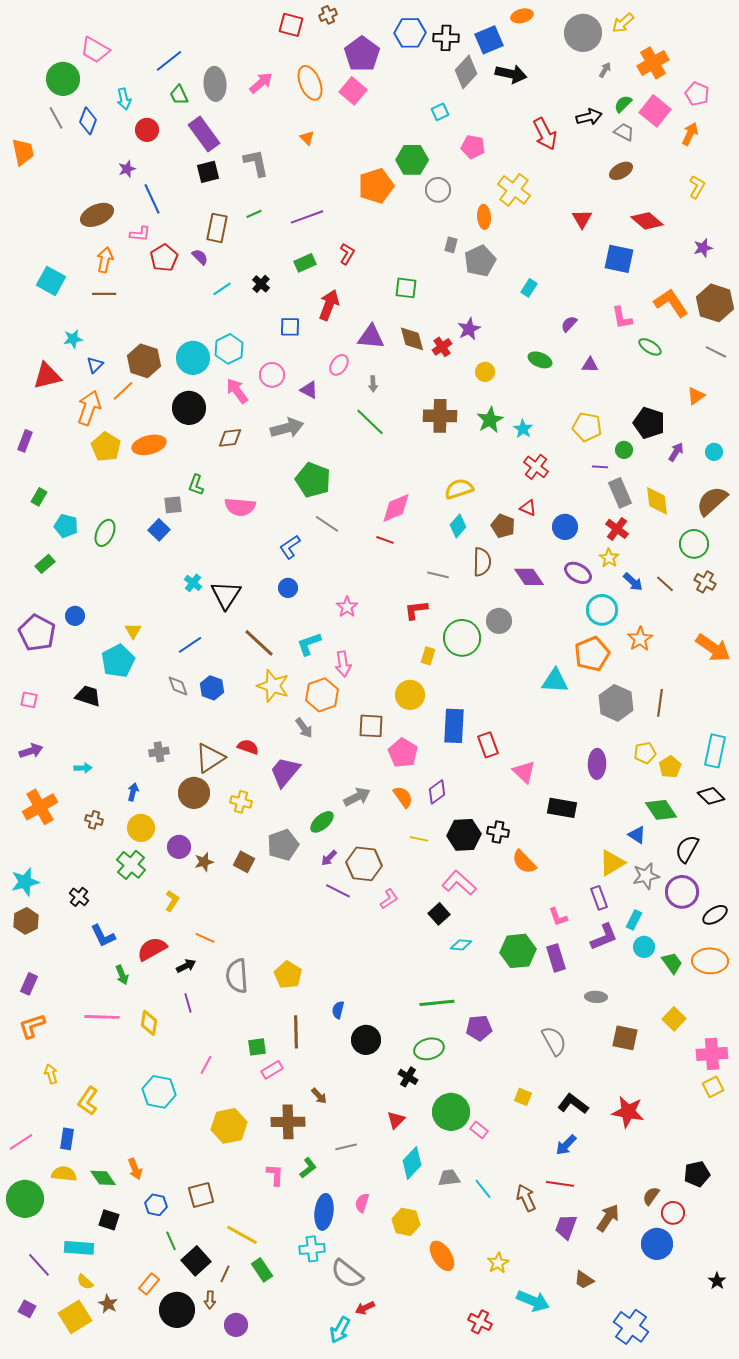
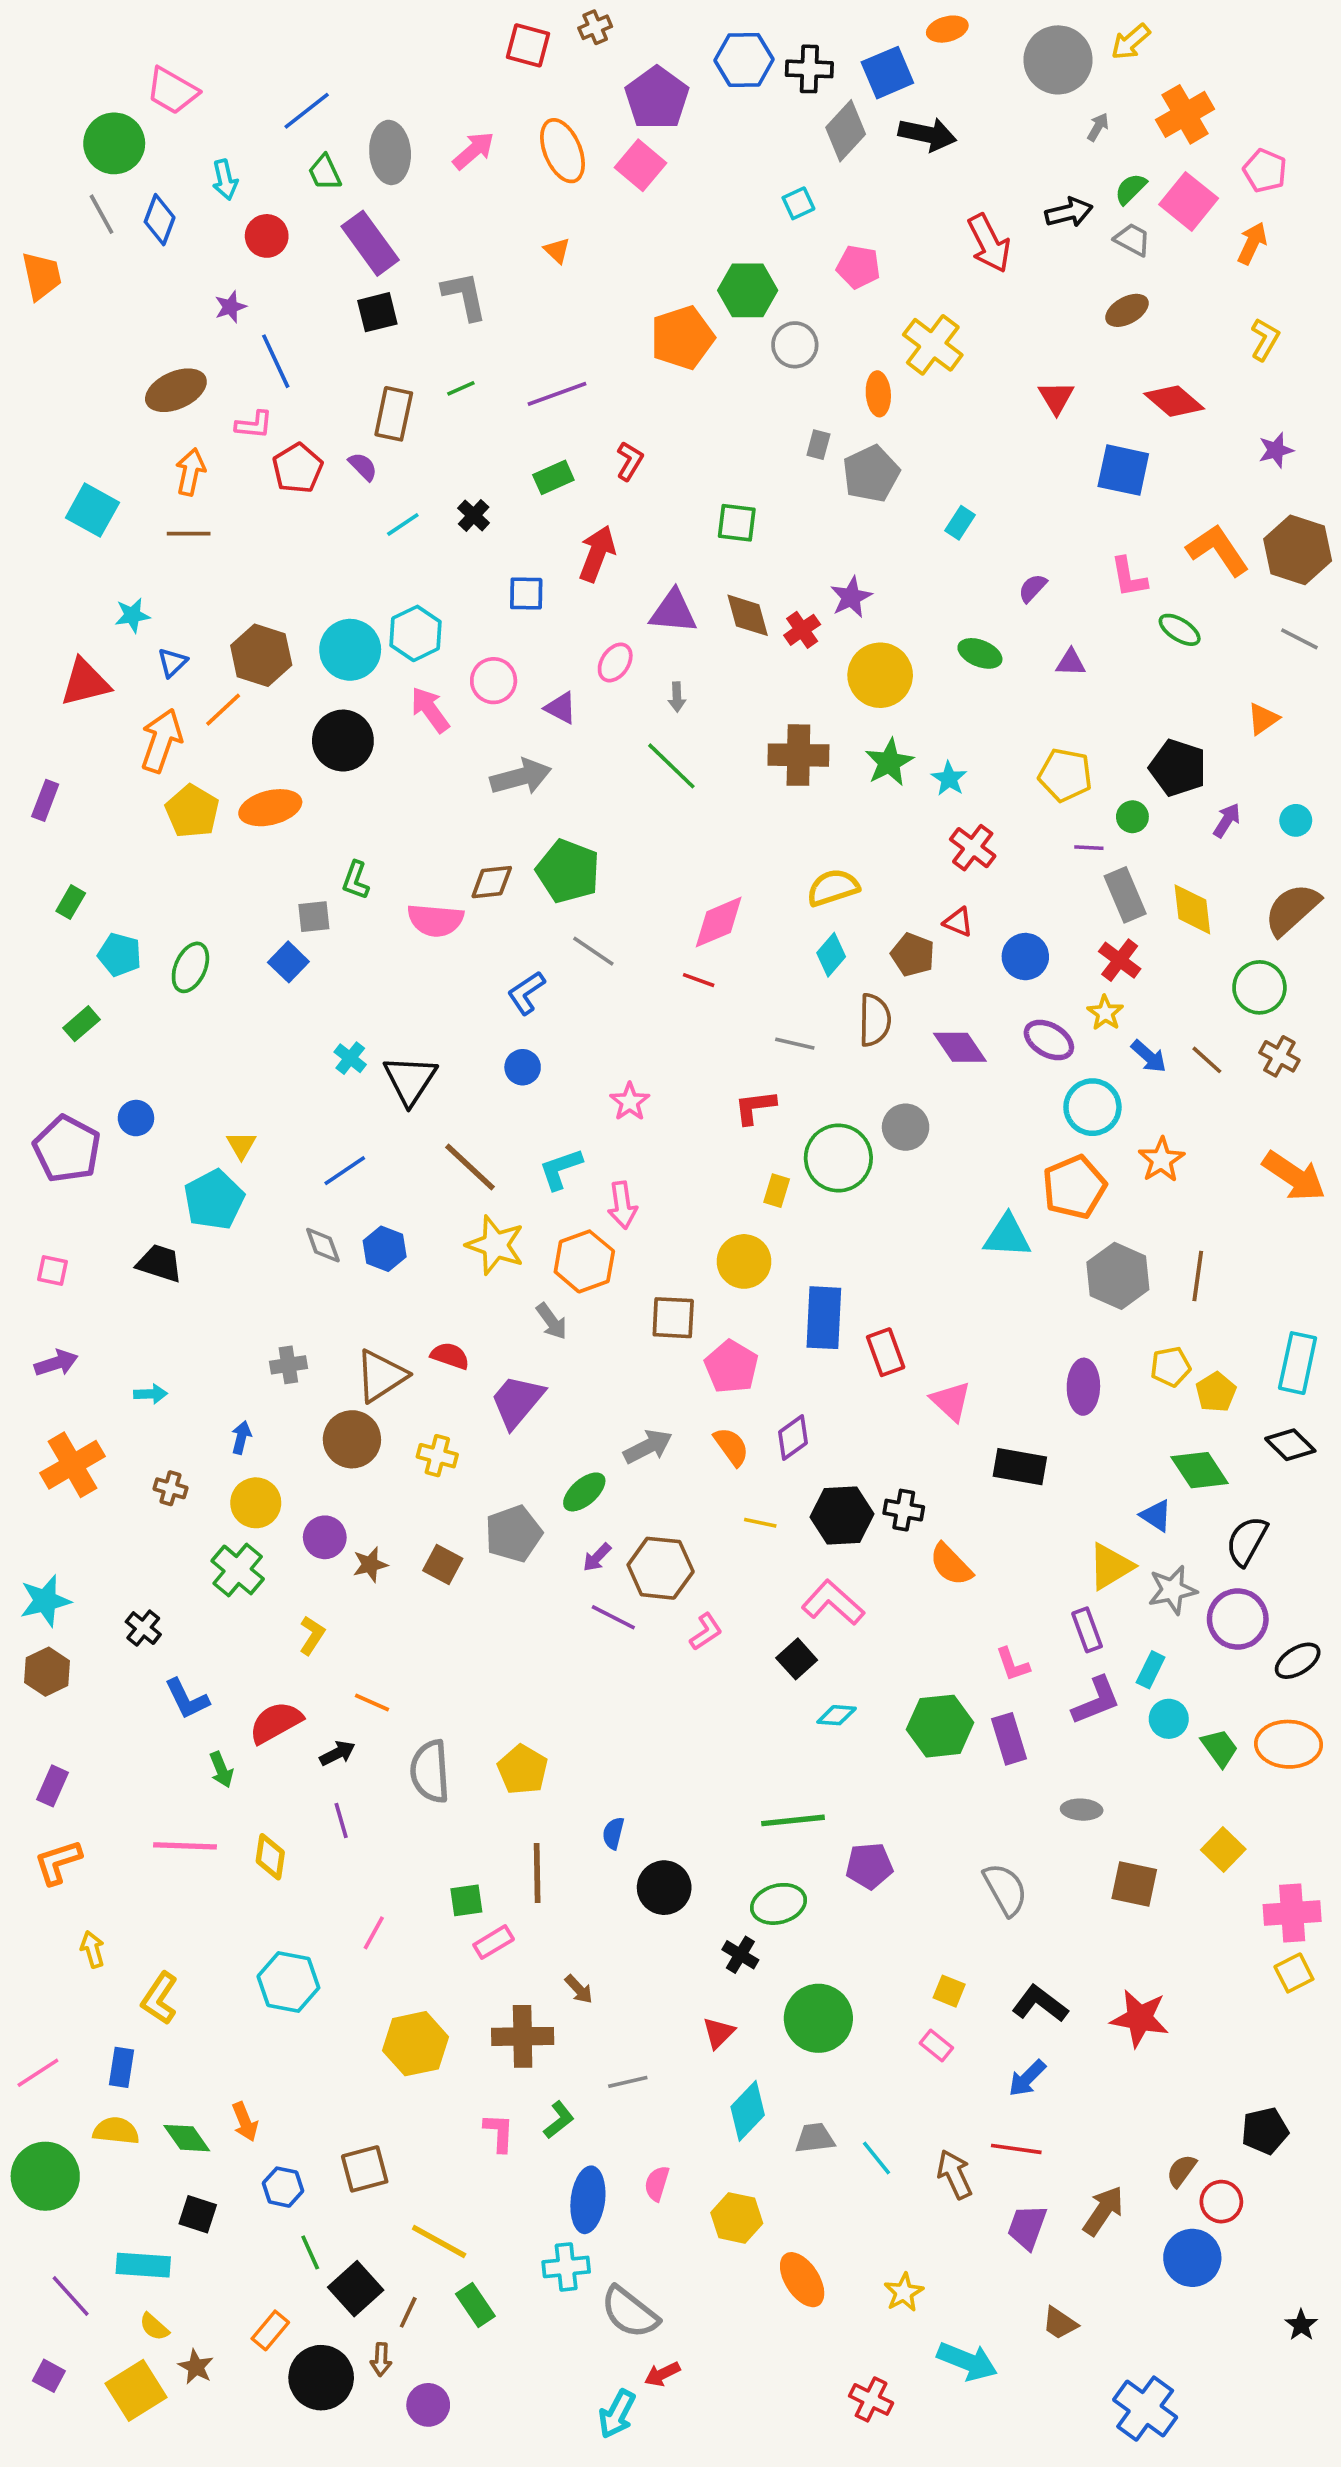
yellow circle: (485, 372) -> (880, 675), size x1.8
brown diamond: (230, 438) -> (492, 882), moved
pink rectangle: (479, 1130) -> (936, 2046), moved

